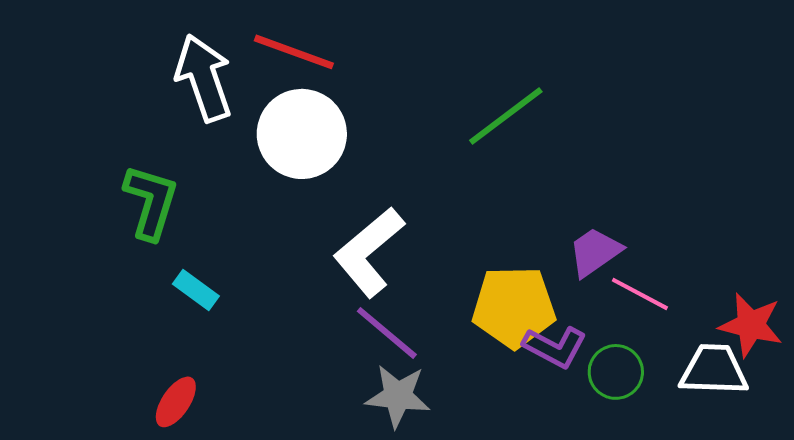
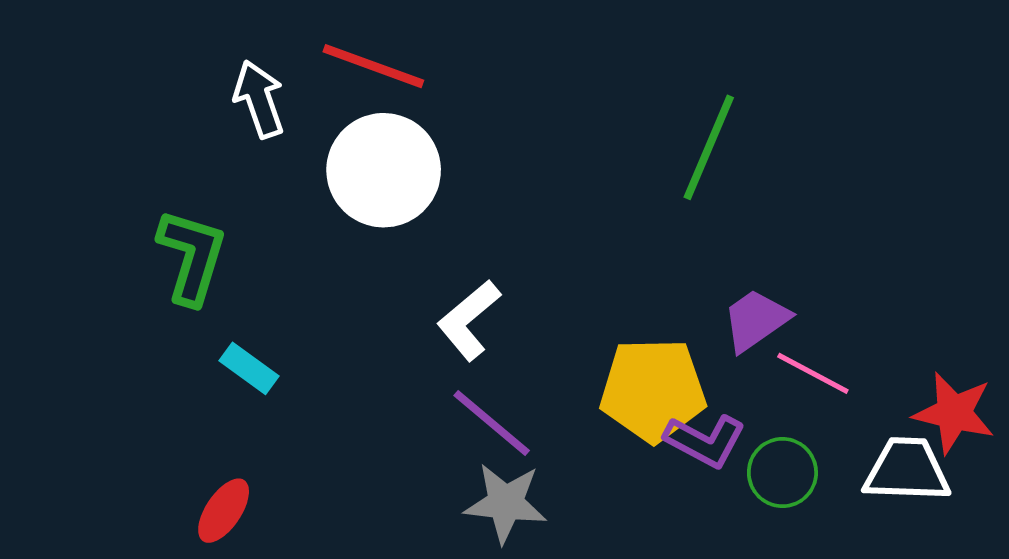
white arrow: (204, 78) -> (259, 99), size x0.7
green line: (506, 116) -> (709, 147), moved, turned -30
white L-shape: (369, 252) -> (469, 320), size x0.7

